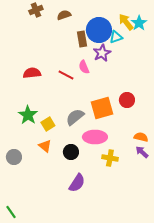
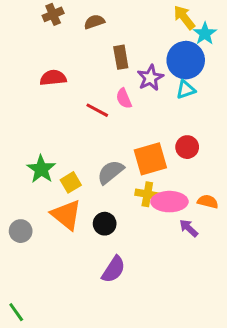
yellow arrow: (126, 22) -> (184, 17), moved
blue circle: (99, 30) -> (186, 60), moved
cyan triangle: (116, 37) -> (186, 90), moved
red semicircle: (32, 73) -> (53, 78), moved
pink ellipse: (95, 137) -> (169, 202), moved
orange triangle: (45, 146) -> (66, 215), size x1.6
purple arrow: (142, 152) -> (189, 228), moved
yellow cross: (110, 158) -> (147, 194), moved

